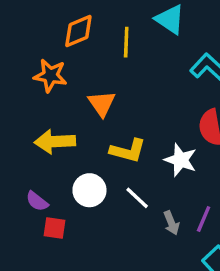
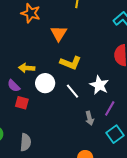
yellow arrow: (55, 142) -> (27, 68), moved, size x0.7
white star: (181, 160) -> (99, 85), moved
gray arrow: (171, 223) -> (90, 118), moved

